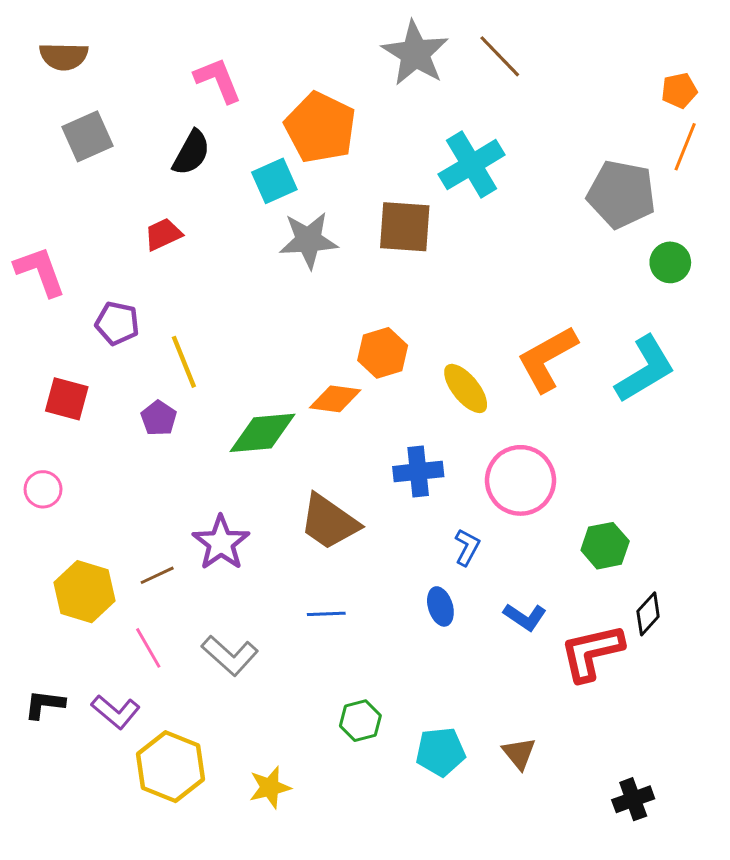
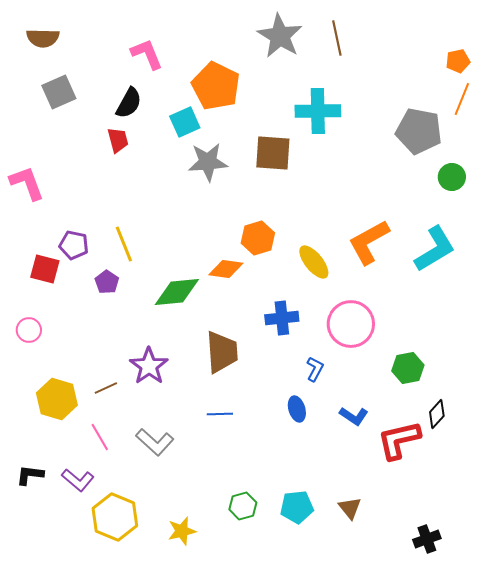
brown line: (500, 56) -> (337, 38), turned 32
cyan cross: (472, 165) -> (318, 111), turned 30
red trapezoid: (163, 234) -> (118, 140), moved, turned 100
purple pentagon: (117, 323) -> (74, 245), moved
brown trapezoid: (329, 522) -> (222, 352), turned -129
green hexagon: (360, 721) -> (243, 506), moved

